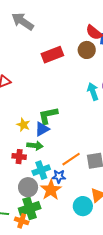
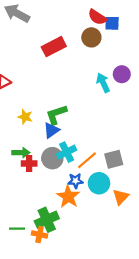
yellow star: (23, 125) -> (25, 117), moved
green arrow: (35, 146) -> (21, 153), moved
cyan cross: (41, 170) -> (67, 152), moved
gray circle: (28, 187) -> (52, 158), moved
cyan circle: (83, 206) -> (99, 183), moved

